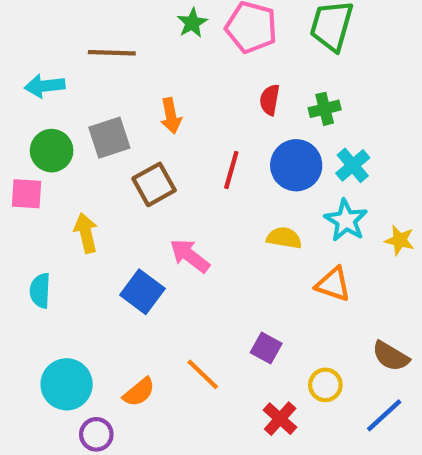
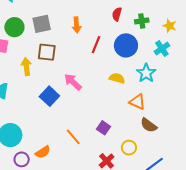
orange arrow: (171, 116) -> (77, 25), moved
cyan cross: (353, 165) -> (162, 49), moved
brown square: (154, 184) -> (47, 52), moved, turned 30
yellow star: (400, 240) -> (170, 26), moved
brown semicircle: (391, 356) -> (149, 125), moved
orange semicircle: (139, 392) -> (43, 152), moved

